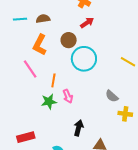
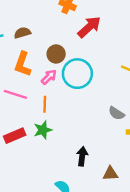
red arrow: (87, 23) -> (89, 27), moved, size x1.5
pink line: (30, 69) -> (15, 94), turned -30
pink arrow: (68, 96) -> (49, 77), moved, turned -104
red rectangle: (26, 137) -> (15, 136), moved

